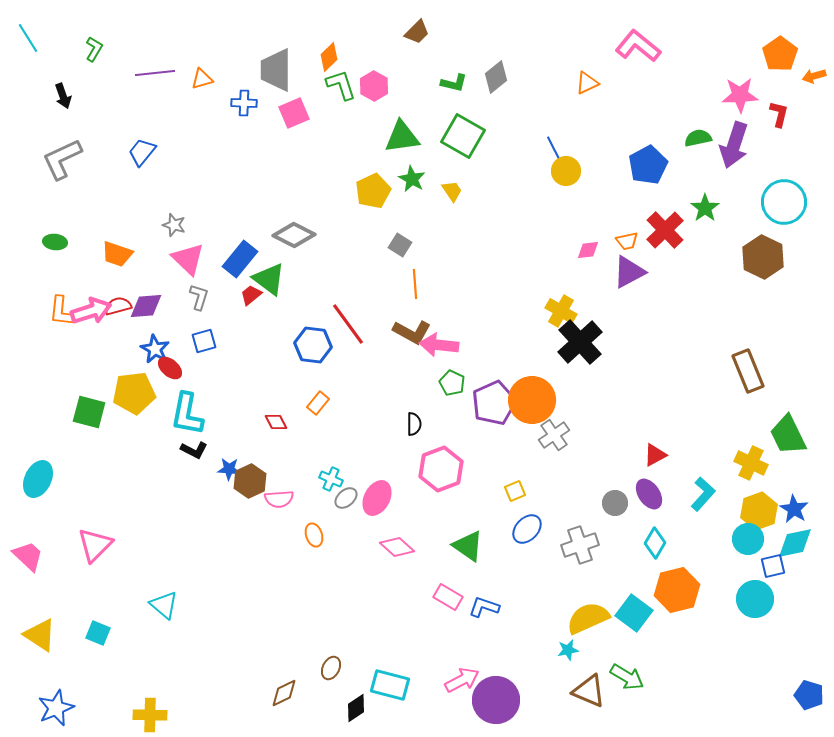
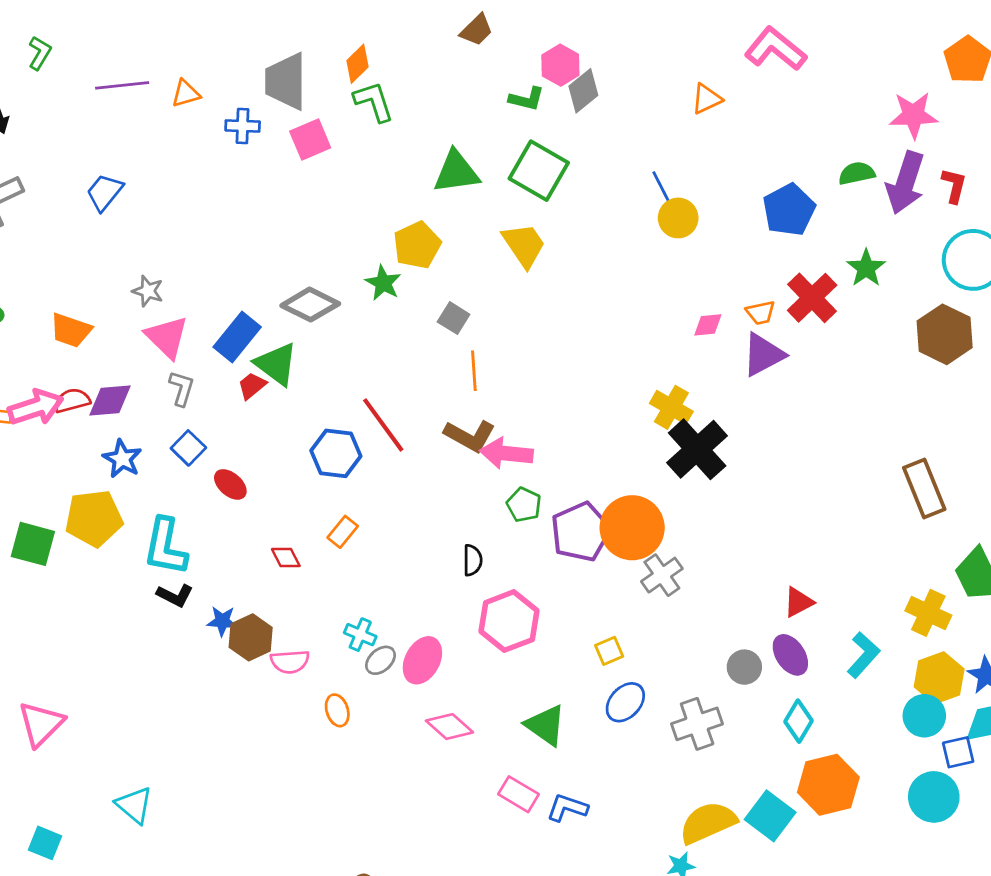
pink hexagon: (374, 86) -> (560, 65), moved
red L-shape: (779, 114) -> (954, 186), moved
green star: (412, 179) -> (383, 283), moved
yellow trapezoid: (452, 191) -> (524, 245), size x1.6
blue square: (204, 341) -> (188, 448), turned -30
red ellipse: (170, 368) -> (230, 484), moved

